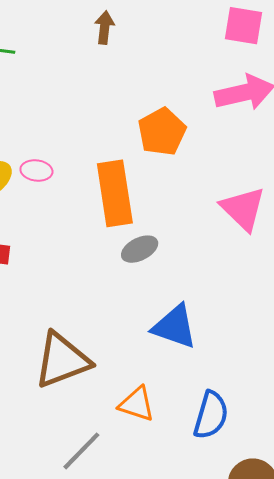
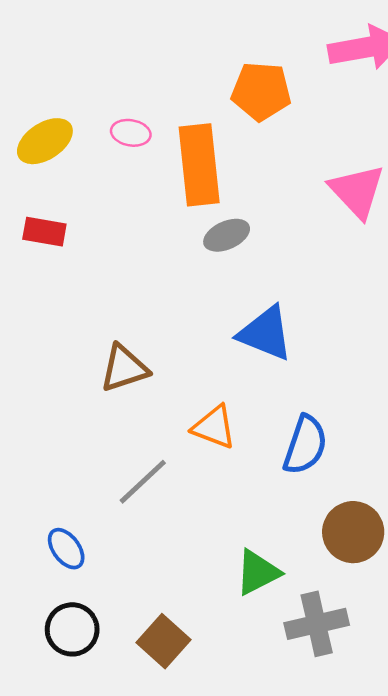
orange pentagon: (162, 132) -> (261, 91), turned 30
pink ellipse: (36, 171) -> (131, 133), moved
brown triangle: (62, 360) -> (124, 368), size x0.7

